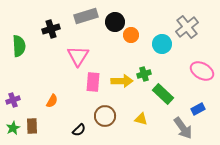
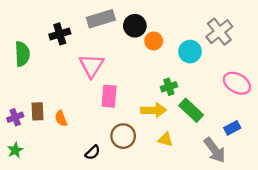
yellow arrow: (122, 81) -> (154, 110), moved
orange semicircle: (52, 101) -> (61, 118), turned 128
brown rectangle: (32, 126) -> (37, 111), moved

